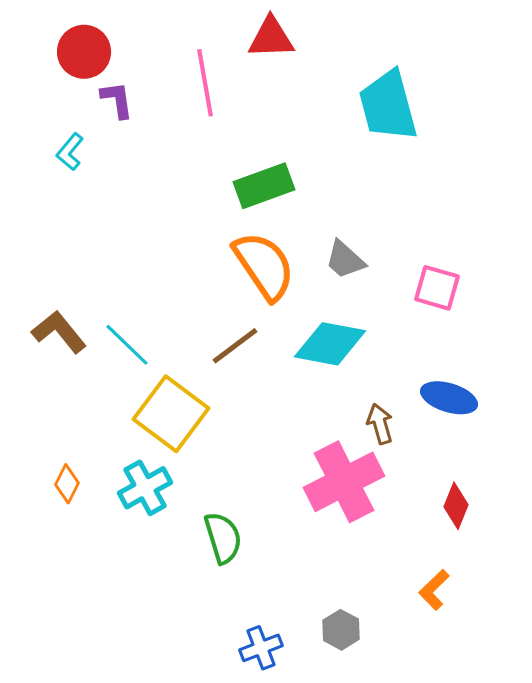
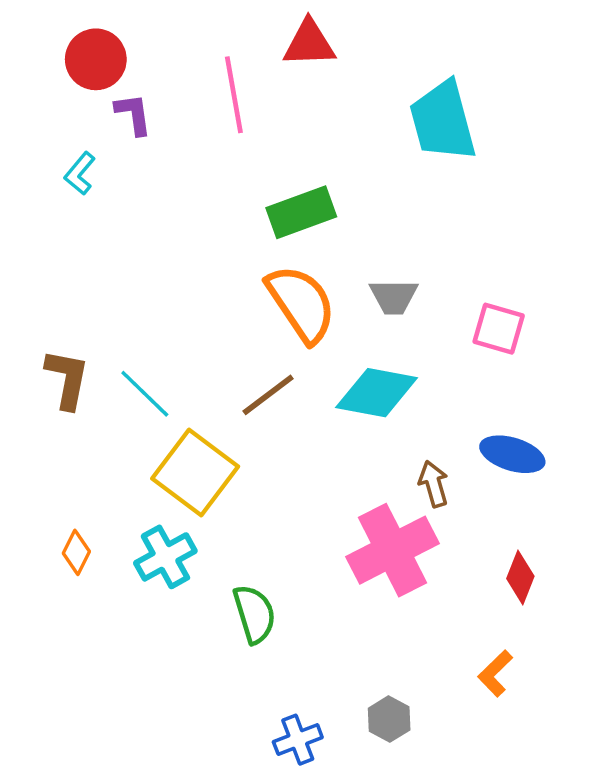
gray trapezoid: (345, 260) -> (394, 297), turned -42
brown L-shape: (59, 332) -> (67, 379), turned 50

